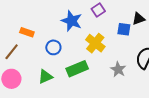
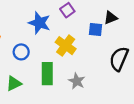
green rectangle: (77, 69) -> (47, 74), turned -65
gray star: (118, 69) -> (77, 81), moved

